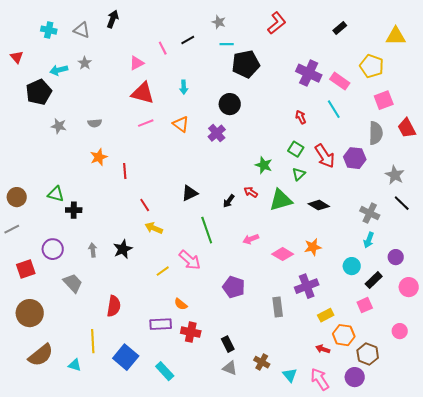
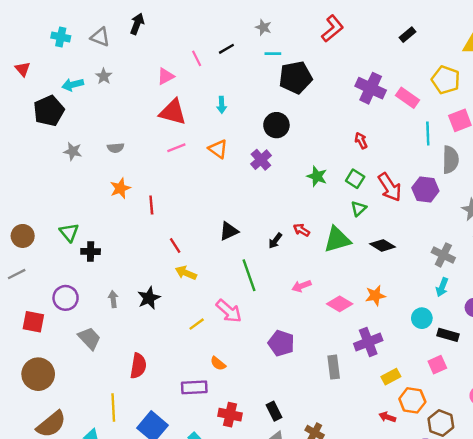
cyan line: (334, 109) -> (428, 133), moved, turned 30
green star: (264, 165) -> (317, 176), moved
green triangle: (56, 194) -> (69, 232), turned 36
red square: (26, 269) -> (33, 322), turned 30
black rectangle: (374, 280) -> (448, 335), turned 60
red cross: (191, 332) -> (230, 415), moved

